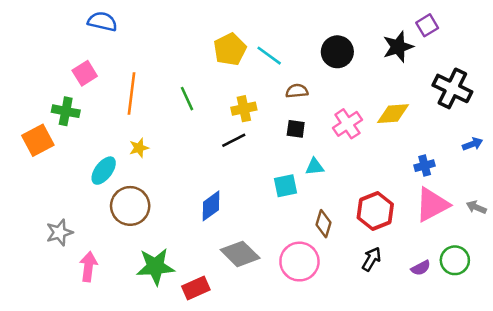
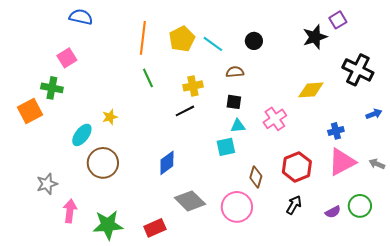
black circle: (337, 52) -> (254, 41), moved, size x0.7
orange line: (131, 94) -> (143, 38), moved
pink cross: (347, 124) -> (275, 119), moved
cyan triangle: (315, 167) -> (238, 126), moved
green star: (155, 267) -> (108, 225), moved

